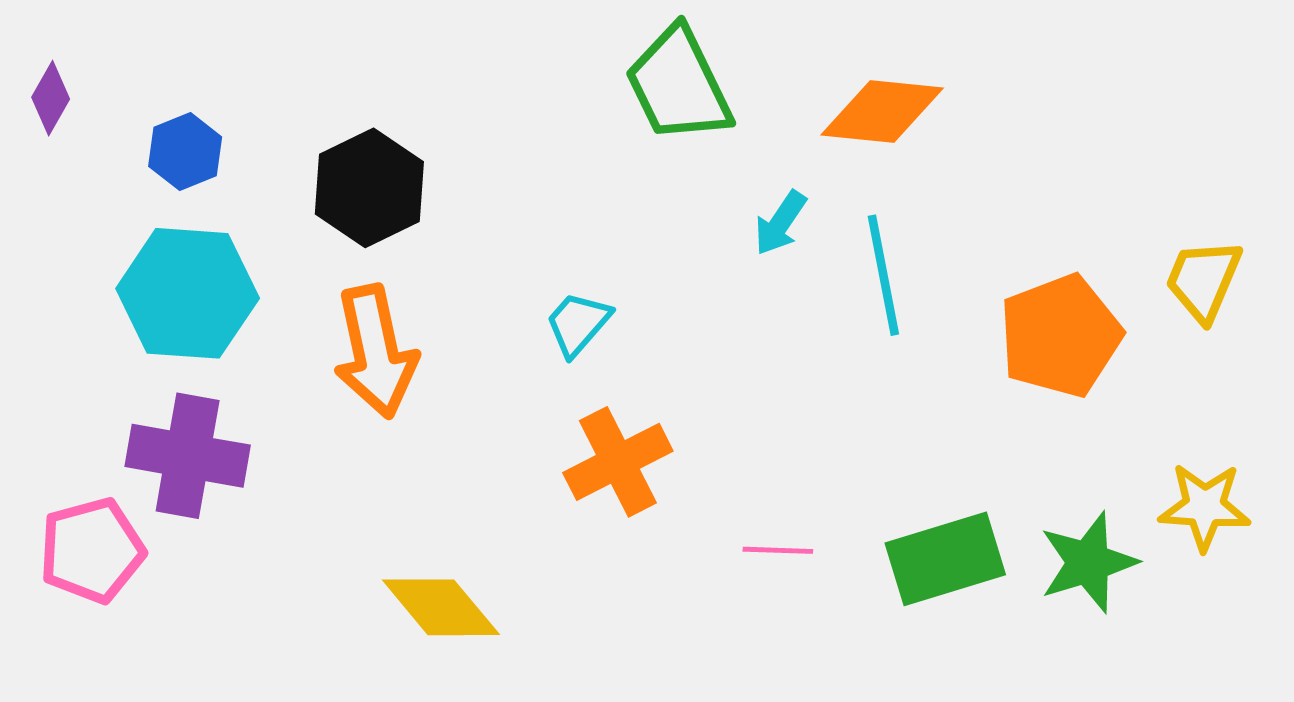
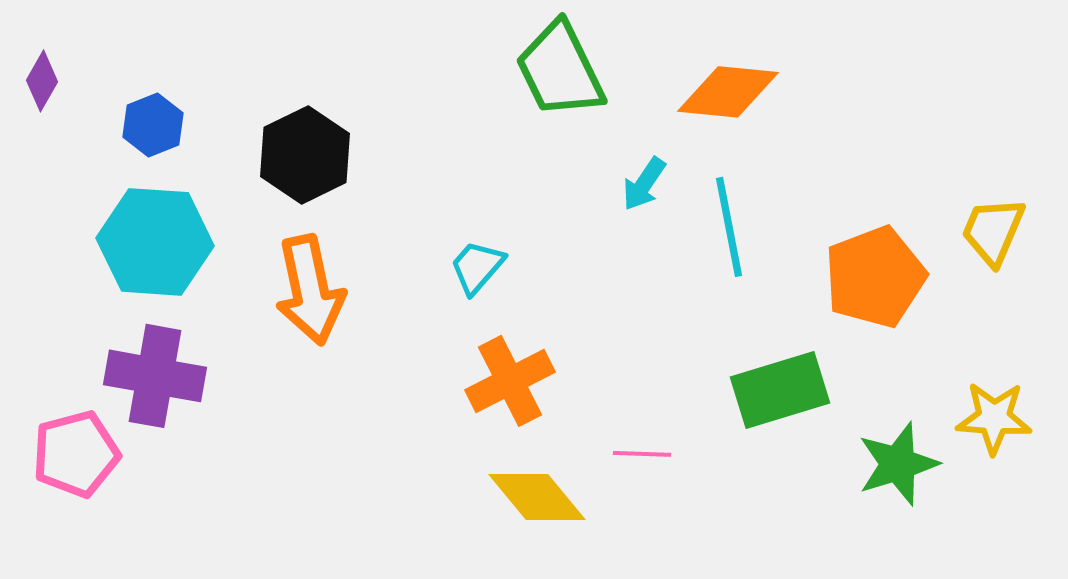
green rectangle: (945, 559) -> (780, 390), moved
yellow diamond: (441, 607) -> (537, 497), moved

